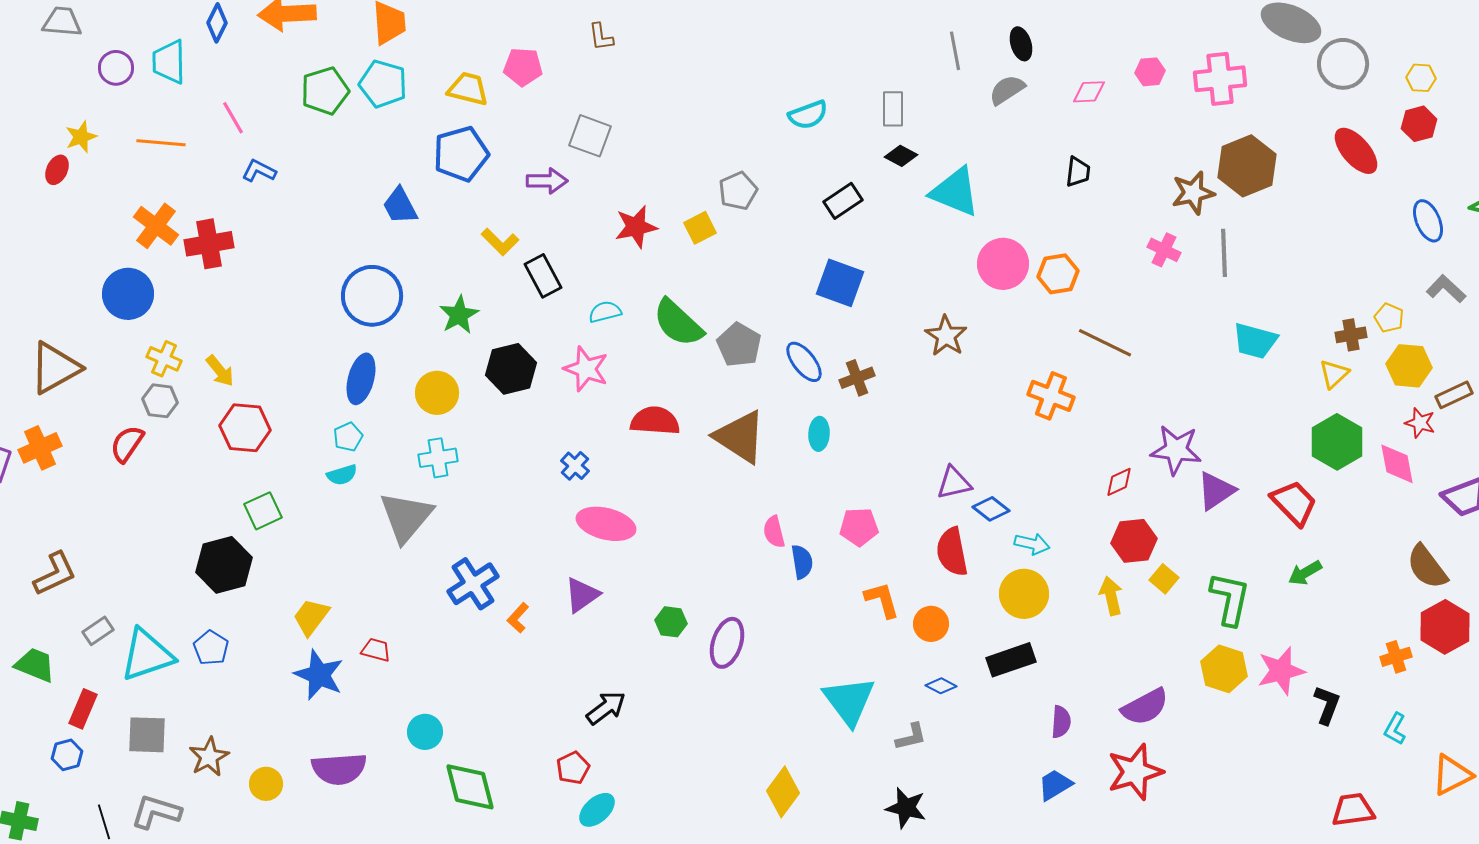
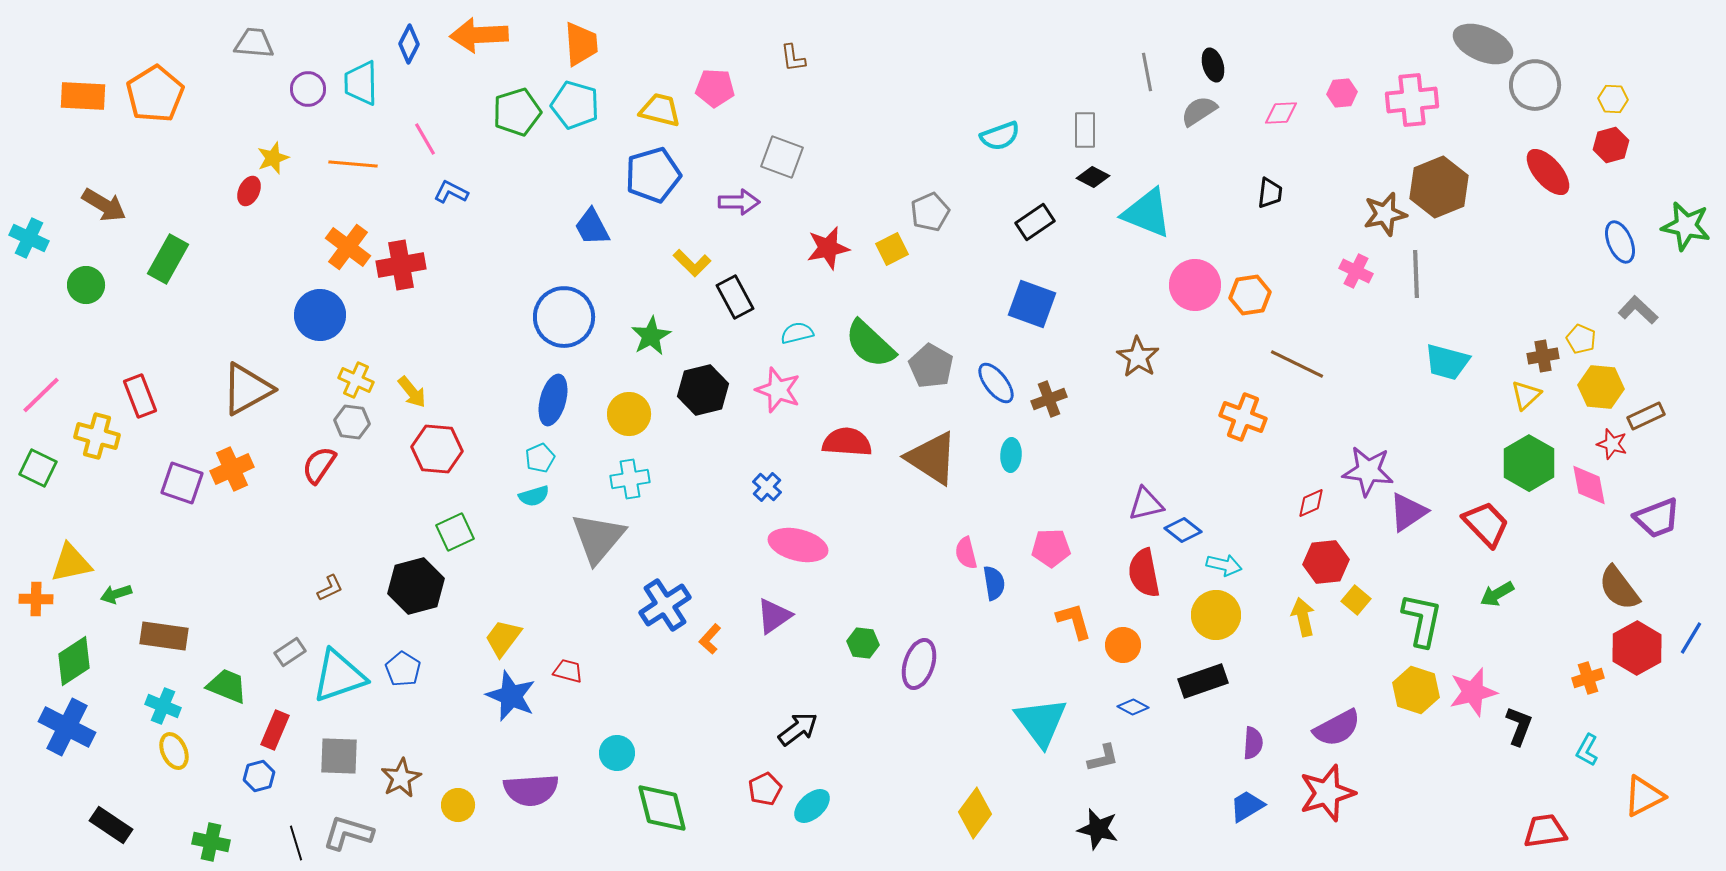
brown L-shape: (55, 574) -> (330, 588), moved, size x0.6
cyan ellipse: (597, 810) -> (812, 806), moved

